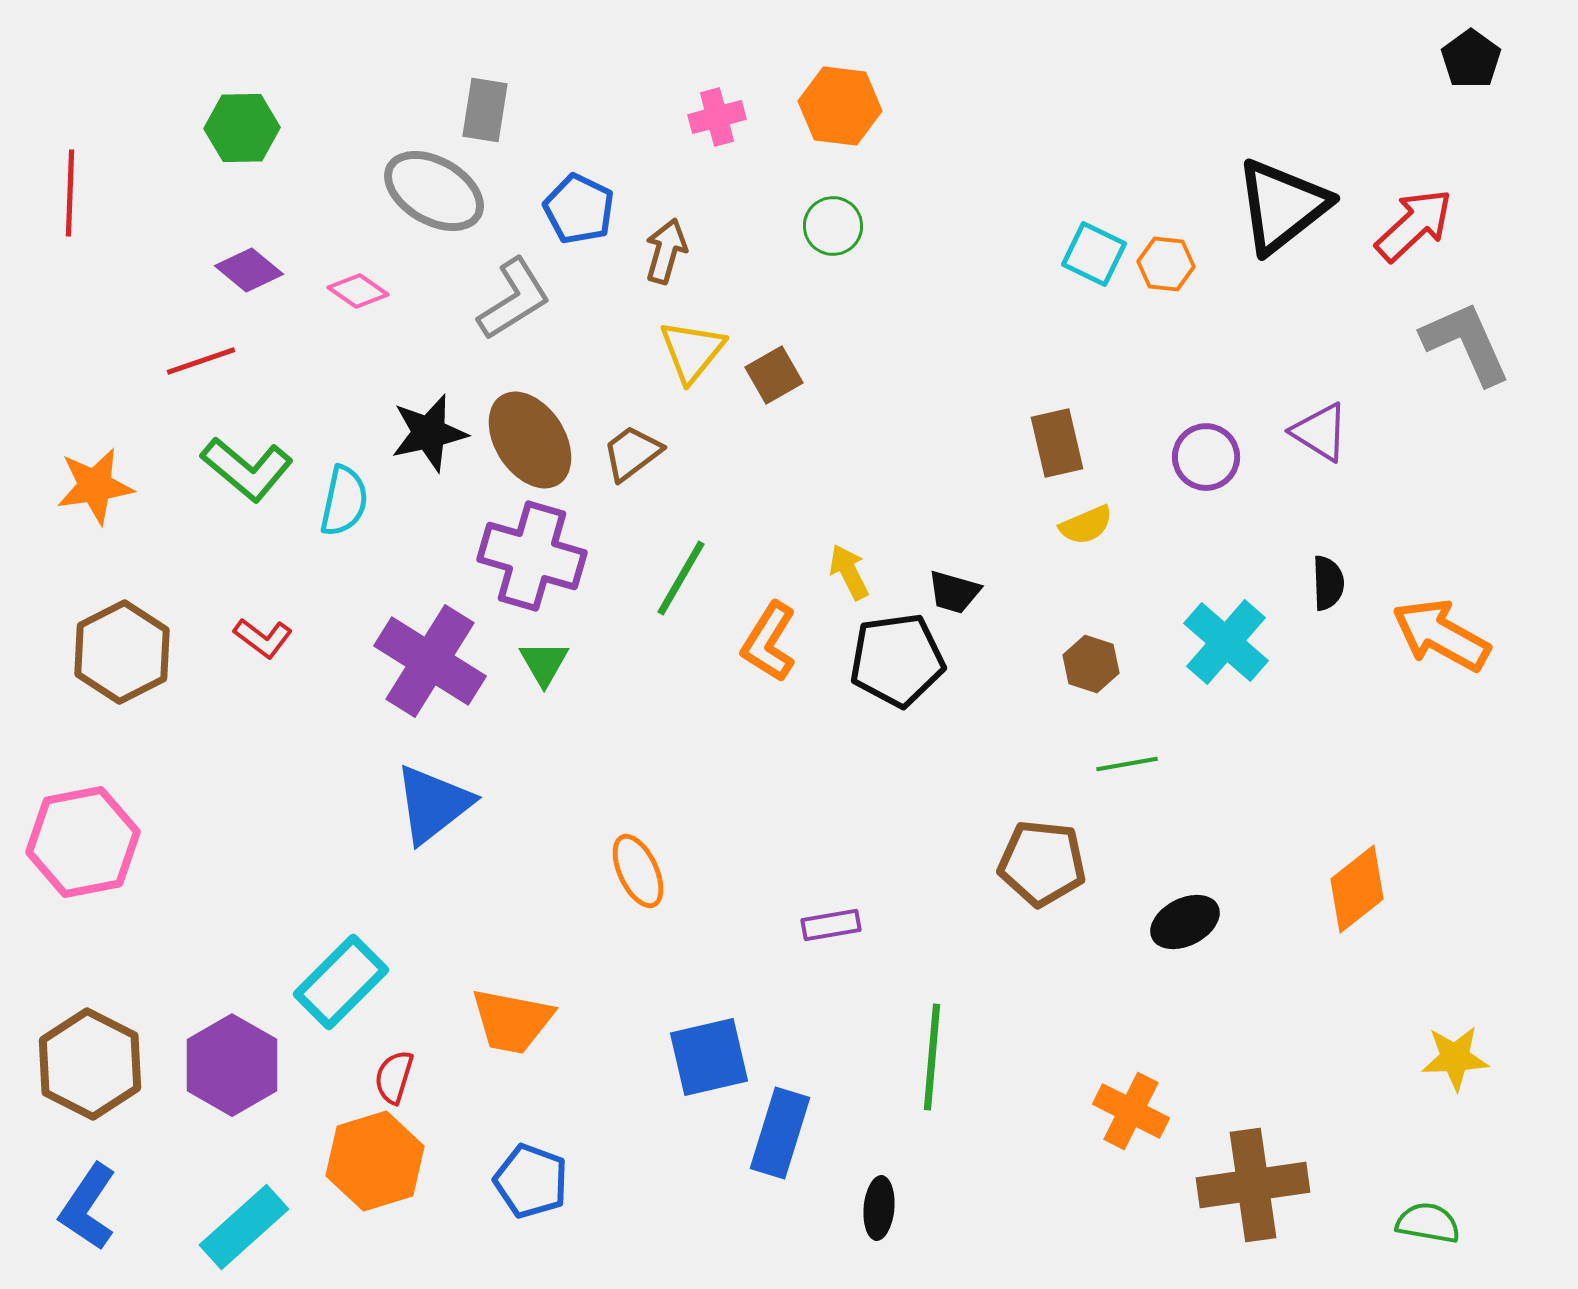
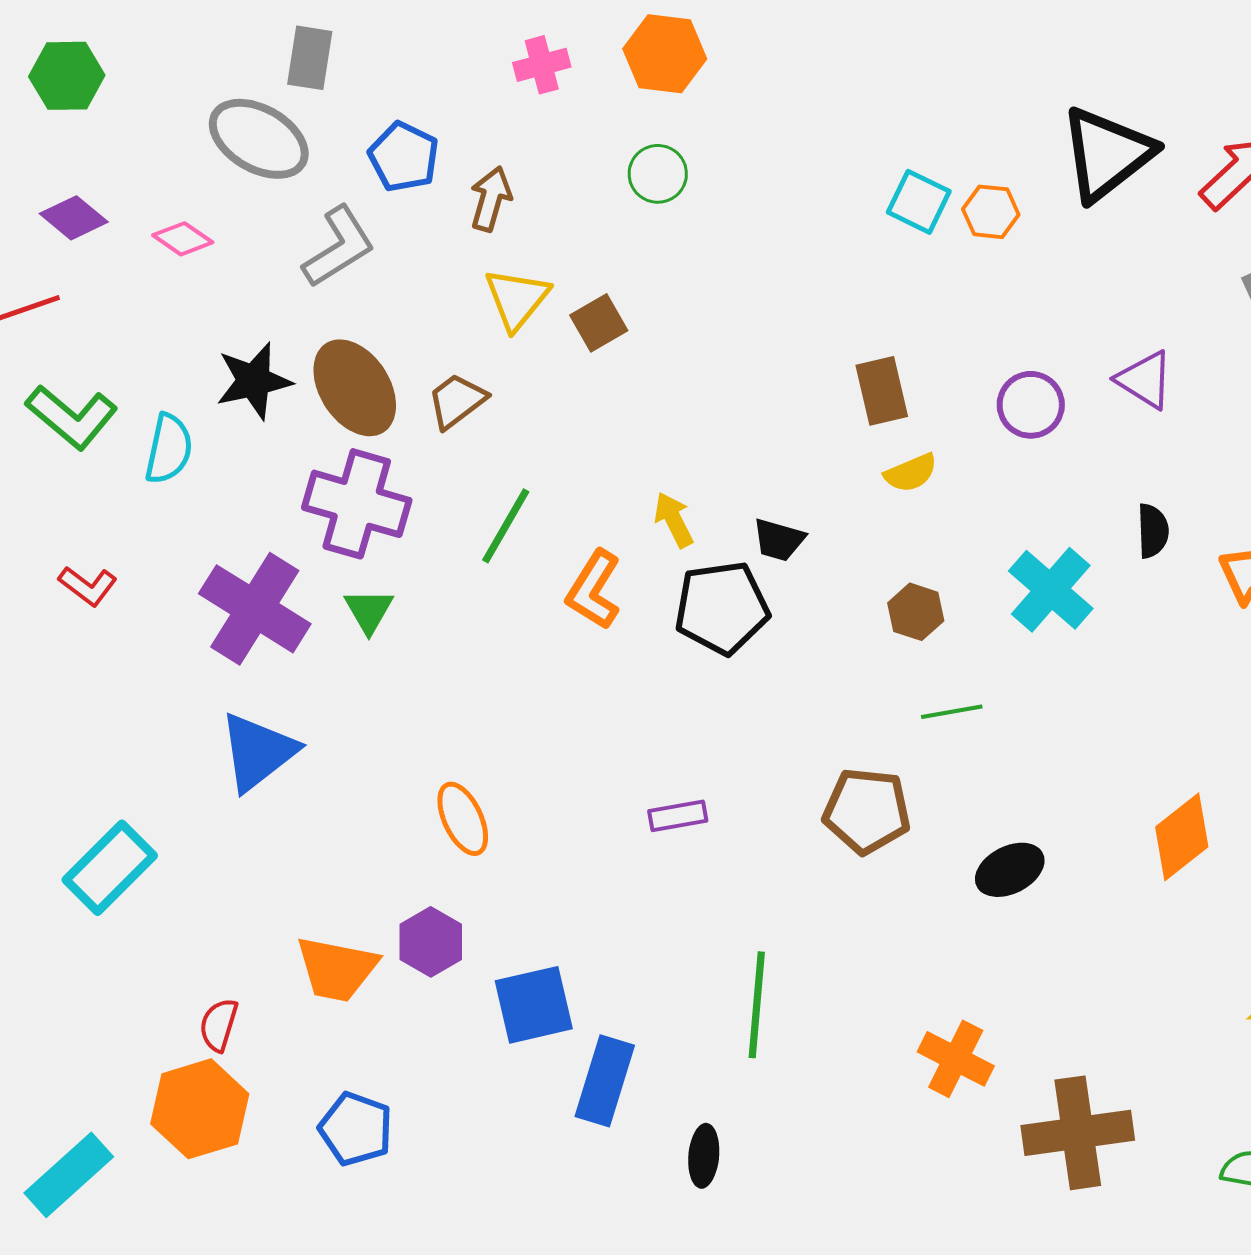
purple rectangle: (831, 925) -> (678, 816), moved
cyan rectangle: (341, 982) -> (110, 868), moved
purple hexagon: (232, 1065) -> (431, 942), moved, size x0.7

